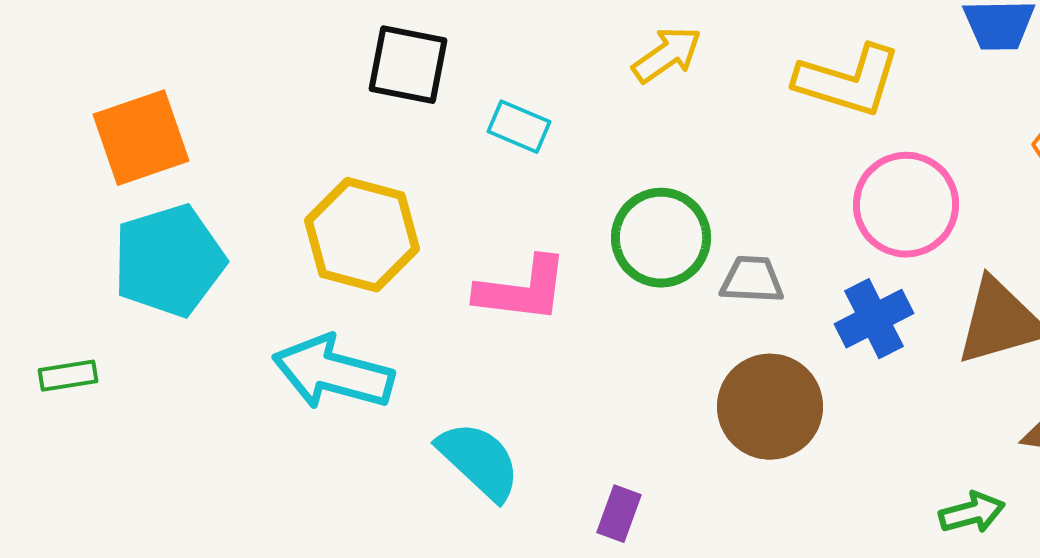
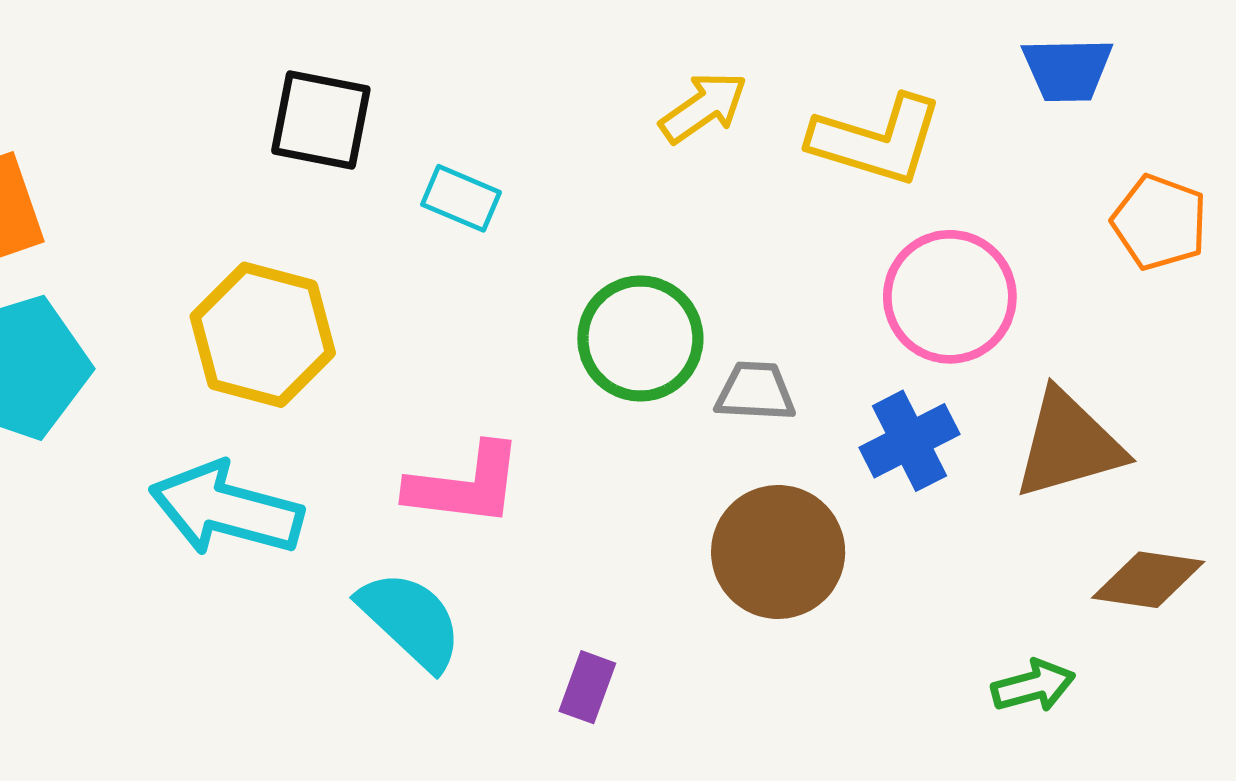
yellow arrow: (667, 55) -> (704, 107), moved
pink L-shape: (522, 290) -> (465, 485), moved

